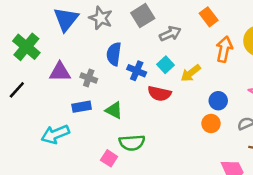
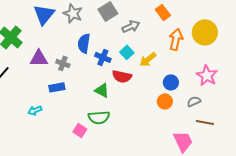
green triangle: (114, 110) -> (102, 90), moved
cyan arrow: (55, 134) -> (35, 110), size x0.6

